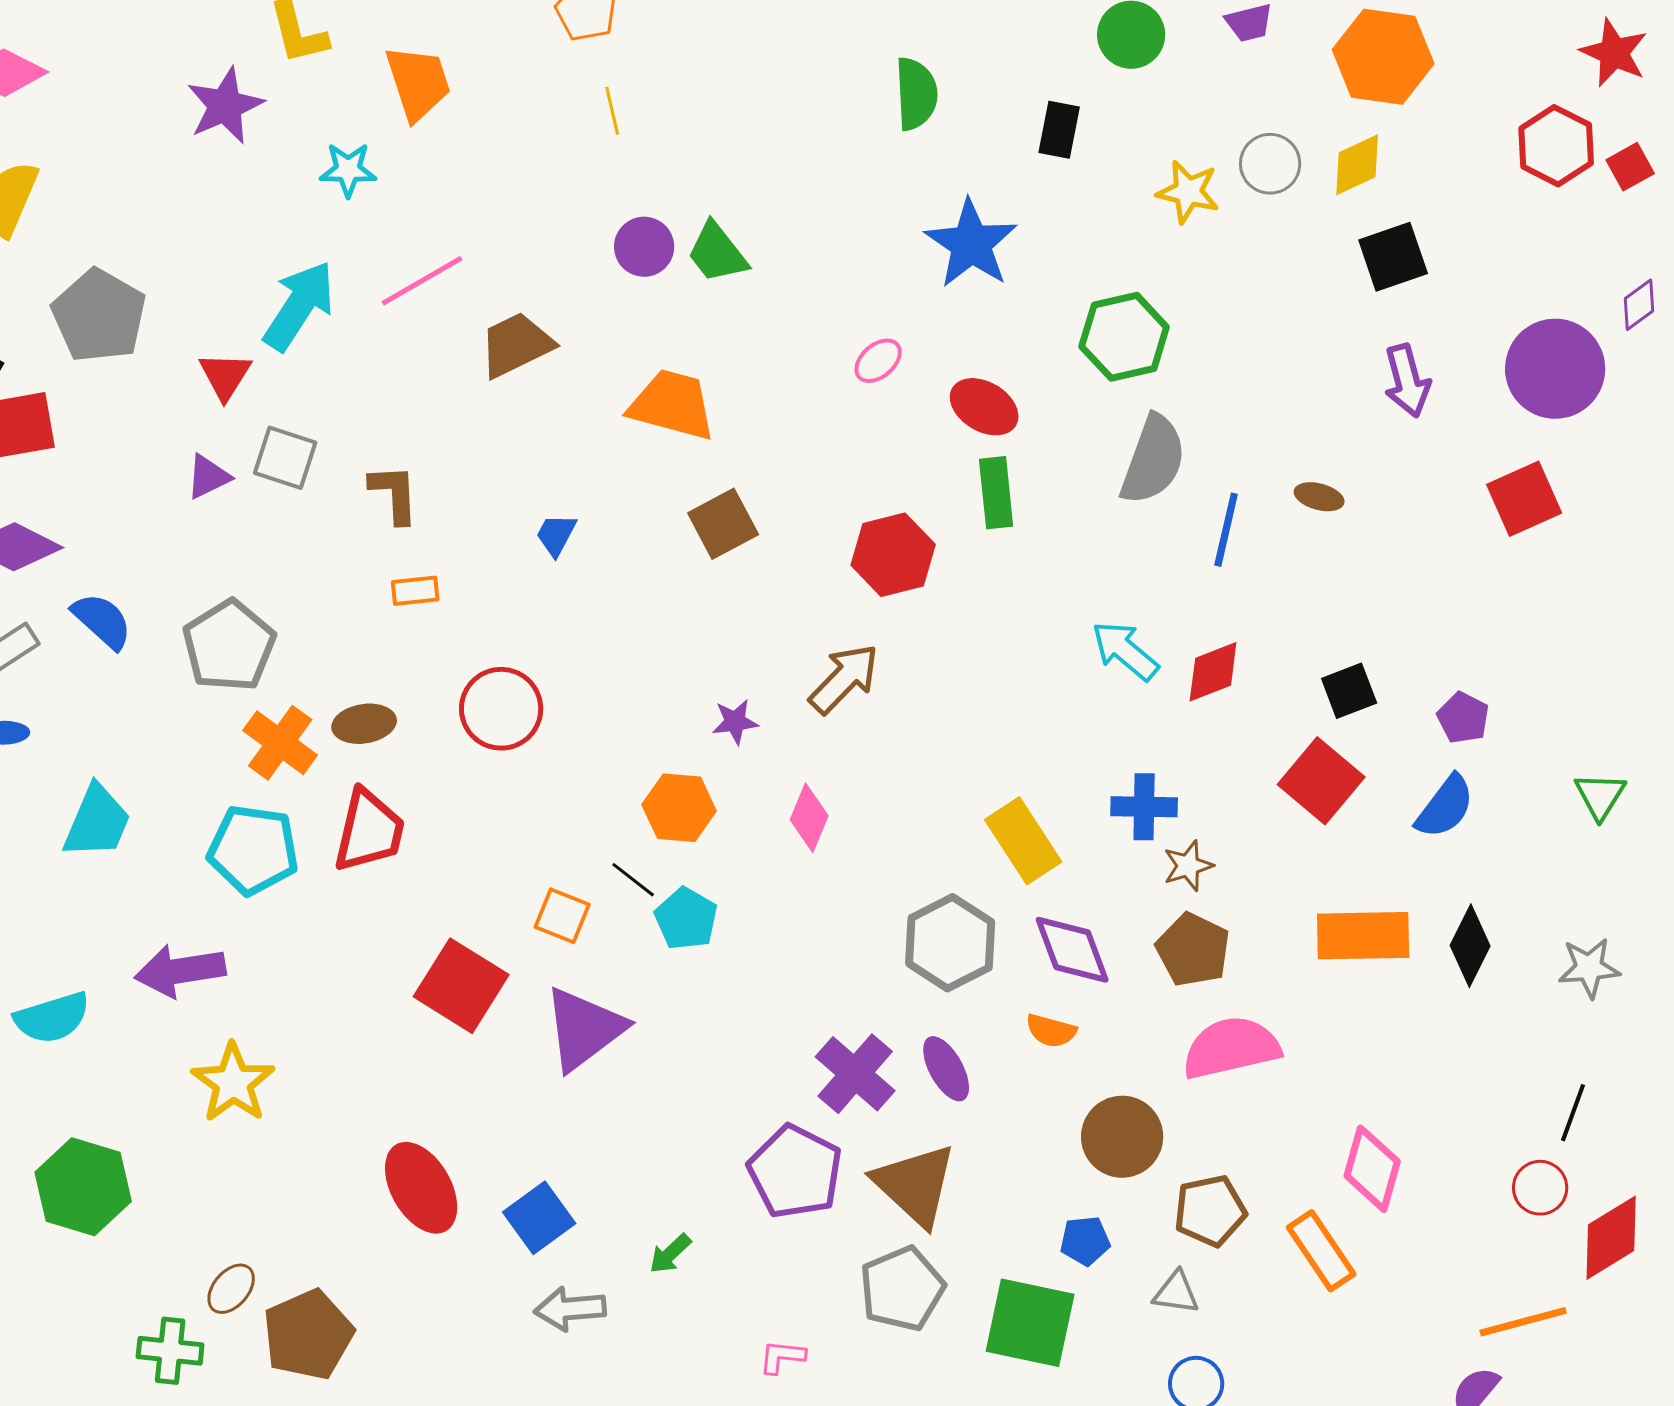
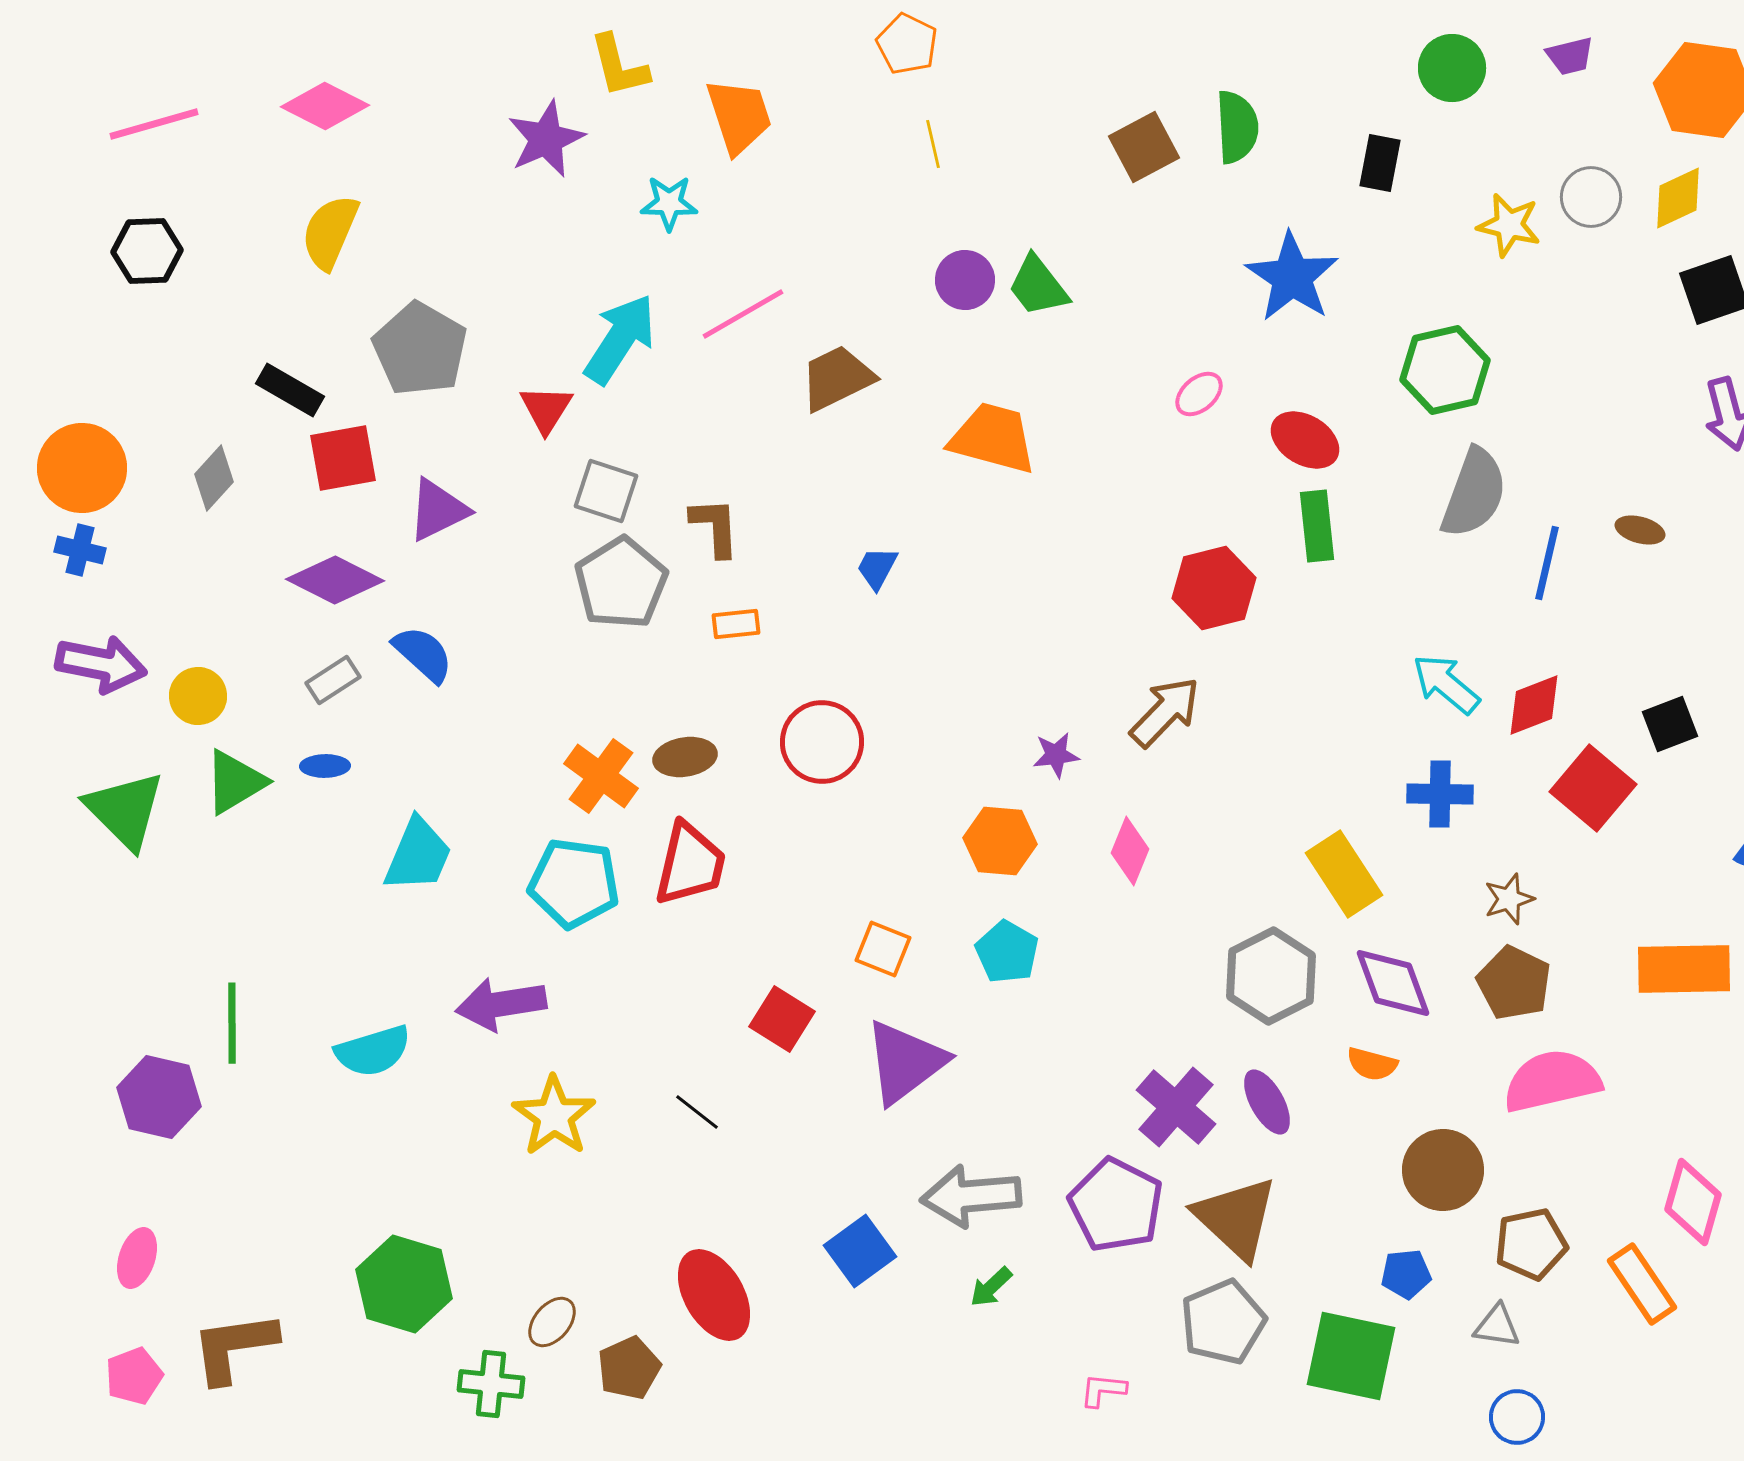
purple triangle: (208, 477) -> (438, 510), moved, size x1.4
brown square: (723, 524) -> (1144, 147), moved
gray pentagon: (229, 646) -> (621, 583), moved
red square: (1321, 781) -> (1593, 788), moved
blue cross: (1144, 807) -> (1440, 794), moved
black line: (633, 880) -> (697, 1112), moved
red square: (461, 986) -> (782, 1019), size x0.7
green hexagon: (83, 1187) -> (404, 1284), moved
red ellipse: (421, 1188) -> (714, 1295), moved
gray arrow: (570, 1309) -> (971, 1196), moved, size x1.4
brown pentagon: (308, 1335) -> (629, 1368), size x0.7

